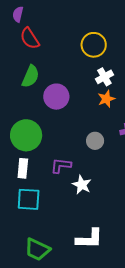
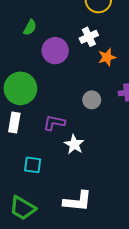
green semicircle: (30, 76) -> (30, 27), size x0.7
white cross: (104, 77) -> (89, 37), moved
cyan square: (29, 199) -> (33, 165), moved, size x0.7

